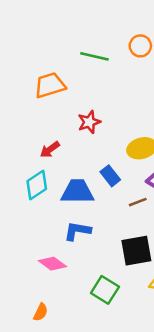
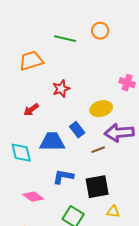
cyan diamond: (37, 185) -> (21, 153), moved, turned -70
blue L-shape: (77, 231) -> (63, 177), moved

